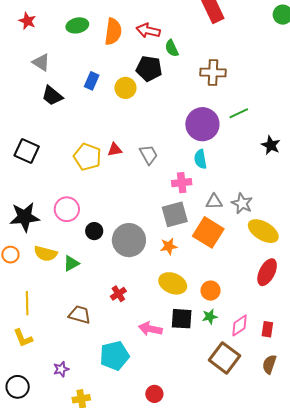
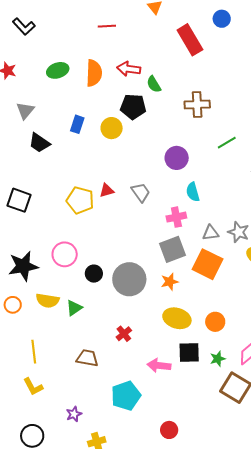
gray triangle: (41, 62) -> (25, 111), turned 42
purple circle: (202, 124) -> (177, 158), moved, size x0.7
green star: (210, 317) -> (218, 359), moved

